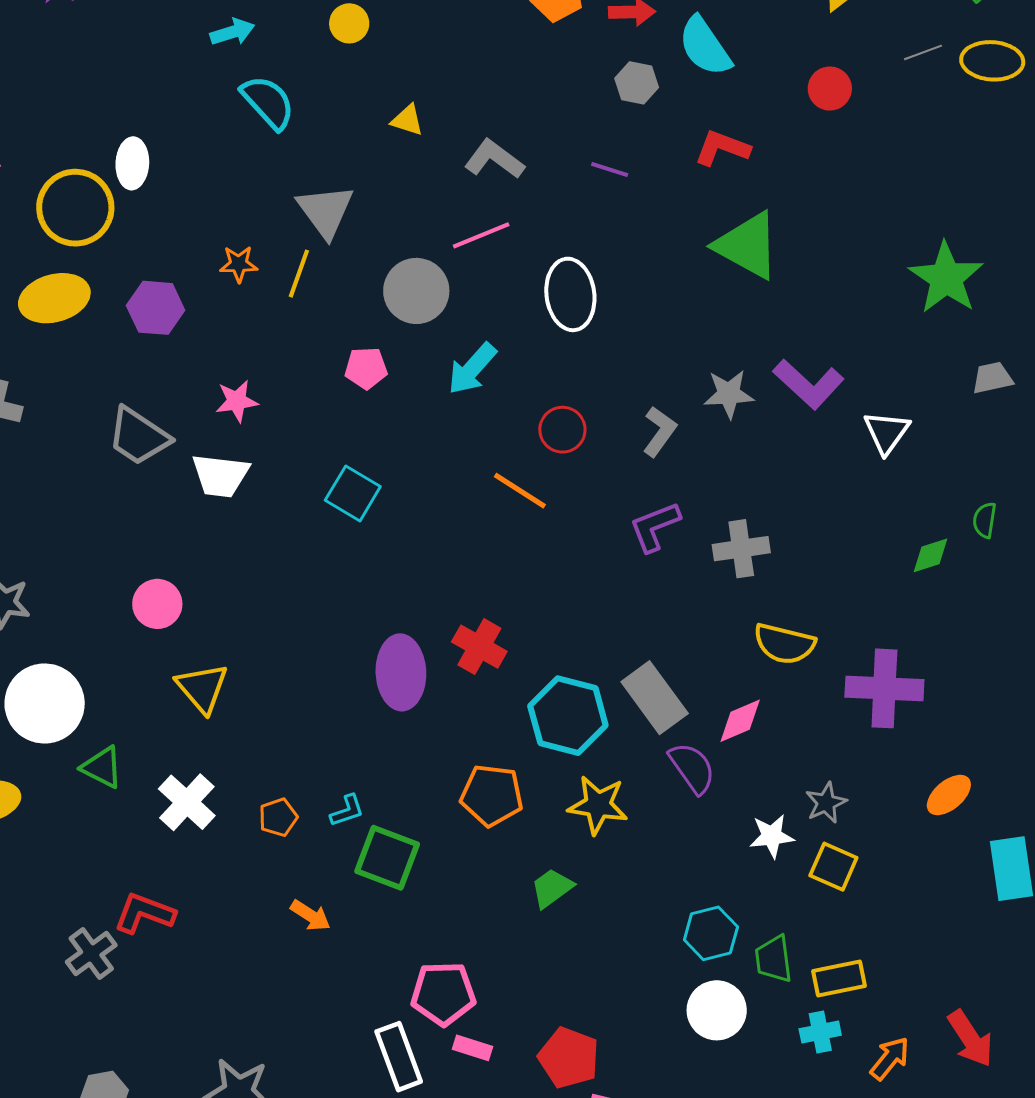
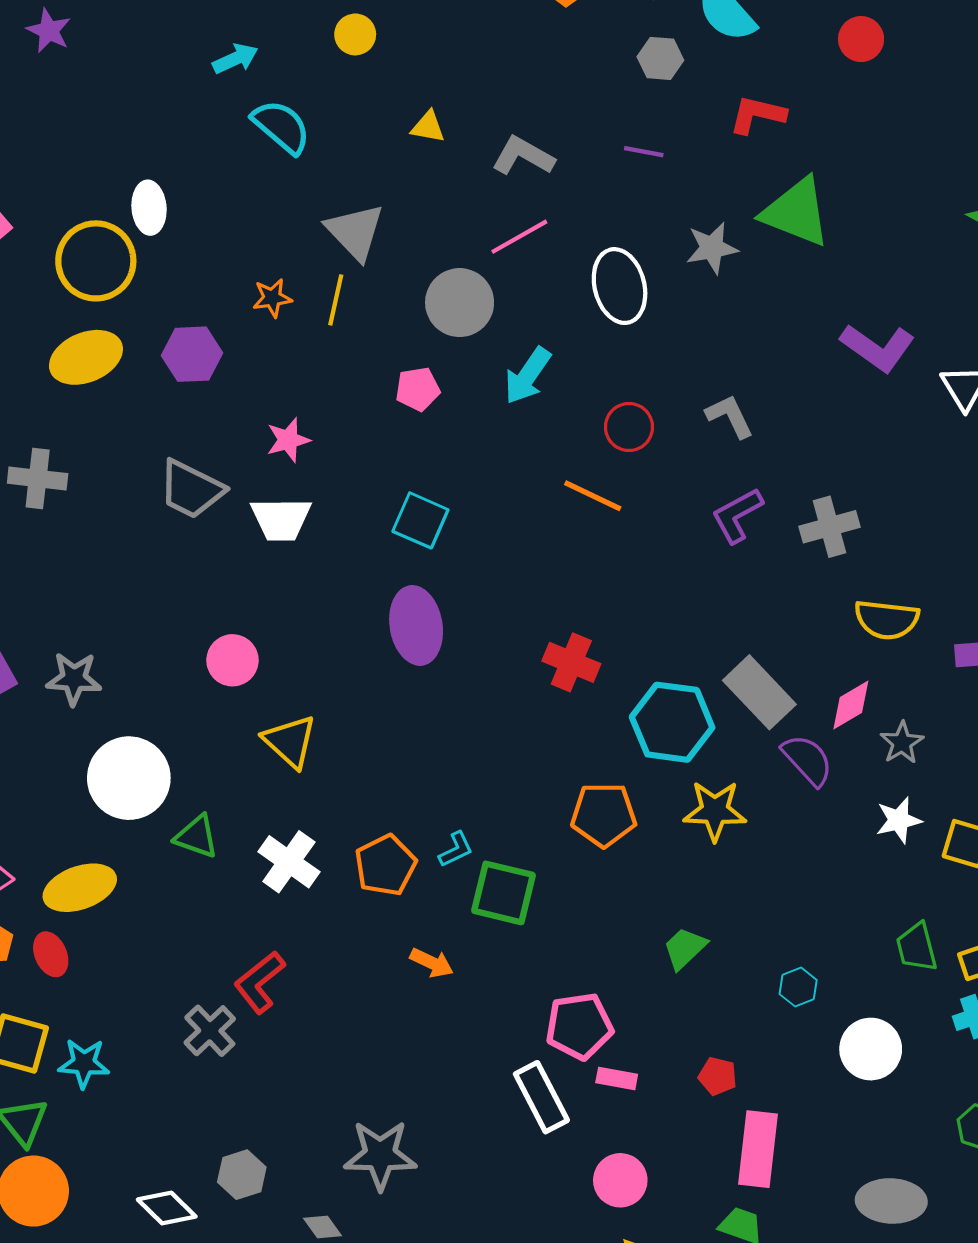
gray star: (729, 394) -> (712, 248), moved
gray L-shape: (660, 431) -> (730, 416), turned -54
purple ellipse: (401, 672) -> (416, 625), moved
gray star: (826, 803) -> (902, 743), moved
orange pentagon: (278, 817) -> (385, 865), size x1.5
green trapezoid: (552, 888) -> (685, 948), moved
red L-shape: (144, 913) -> (259, 982), turned -52
cyan hexagon: (711, 933) -> (798, 987), moved, size x0.7
white circle: (717, 1010) -> (871, 1049), moved
red pentagon: (569, 1058) -> (718, 1076), size x0.6

